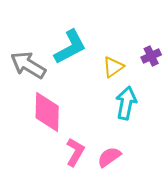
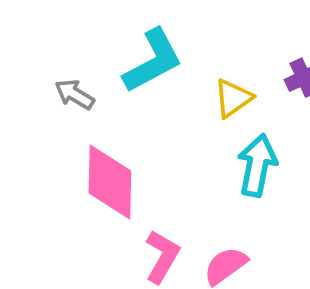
gray arrow: (28, 65) -> (75, 94), size x0.6

